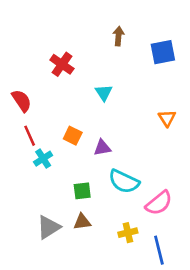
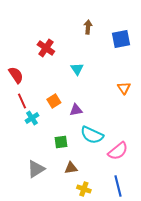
orange square: (73, 136) -> (54, 101), turned 32
brown triangle: (82, 222) -> (71, 168), moved
yellow cross: (128, 233) -> (84, 189), moved, turned 32

